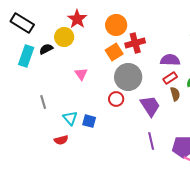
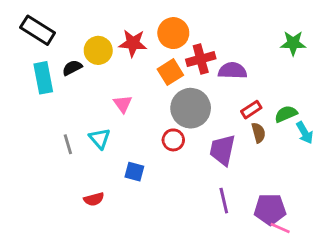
red star: (77, 19) -> (133, 43), moved, turned -30
cyan rectangle: (26, 56) -> (43, 78), turned -30
purple semicircle: (170, 60) -> (232, 71), moved
purple trapezoid: (150, 106) -> (222, 150), turned -135
cyan triangle: (70, 118) -> (100, 138), moved

